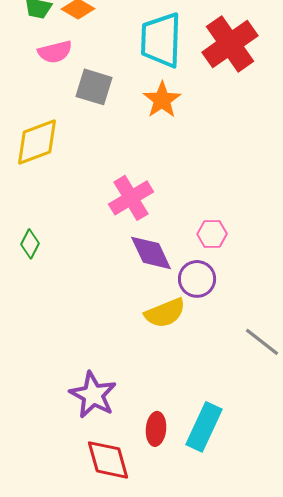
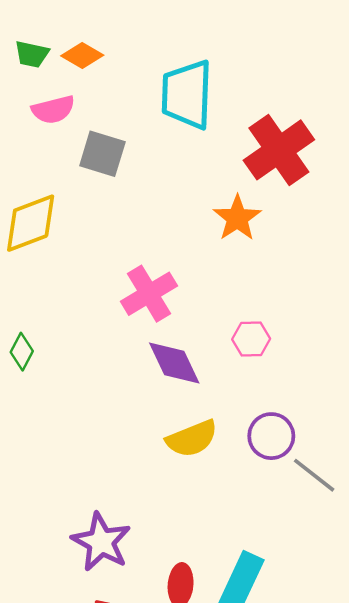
red cross: (230, 44) -> (279, 150), moved
orange star: (162, 100) -> (237, 218), moved
purple circle: (197, 279) -> (271, 436), moved

